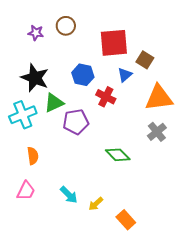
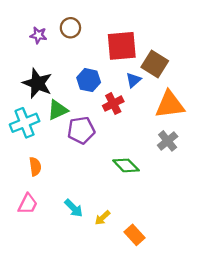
brown square: (145, 60) -> (155, 64), size x1.4
red cross: (106, 97) -> (113, 104), turned 36

